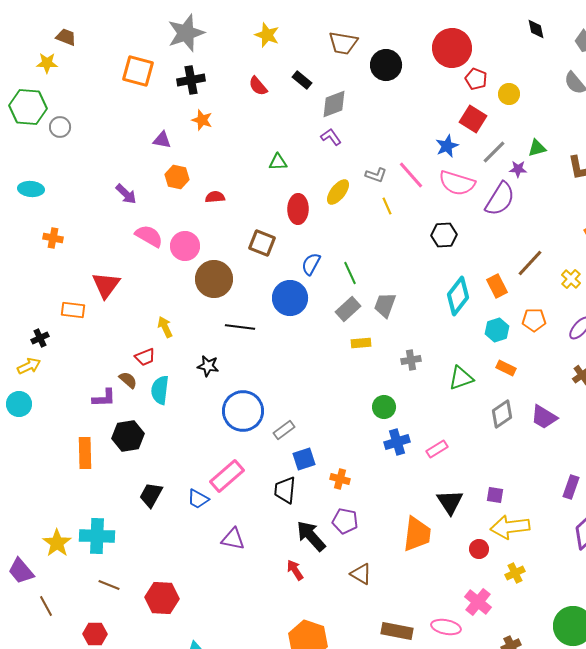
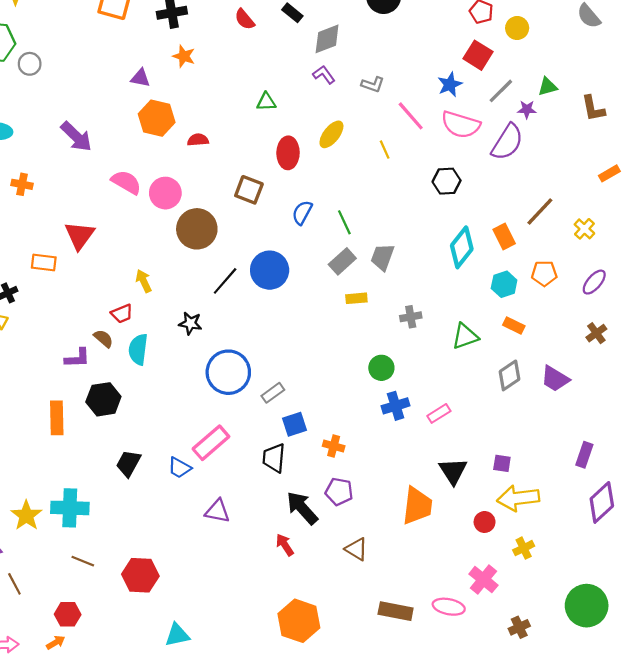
gray L-shape: (376, 175) -> (373, 84), moved
orange hexagon: (177, 177) -> (157, 118), size x1.4
purple arrow: (126, 194) -> (76, 137), moved, size x1.4
blue circle: (290, 298) -> (270, 270), moved
black line: (240, 327) -> (225, 281), turned -56

